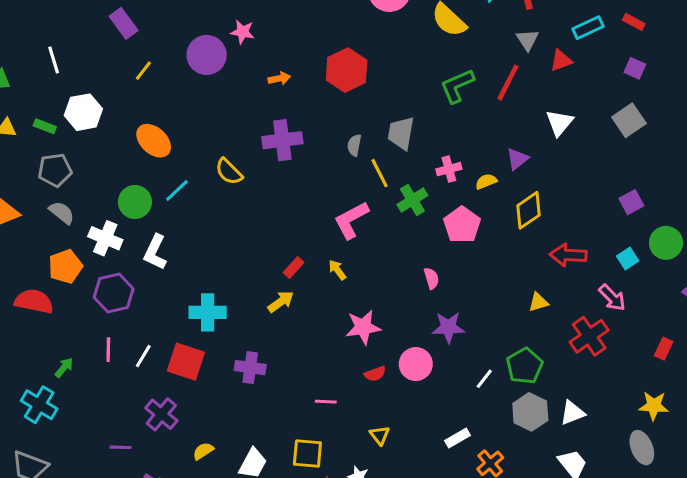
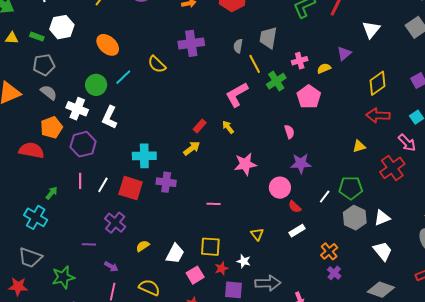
yellow diamond: (528, 210) -> (378, 83), moved
green pentagon: (525, 366) -> (351, 188), turned 30
purple cross: (250, 368) -> (166, 182), moved
red semicircle: (375, 374) -> (295, 207), moved, turned 64
pink line: (326, 402) -> (214, 204), moved
white rectangle: (458, 438) -> (297, 231), moved

